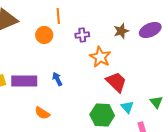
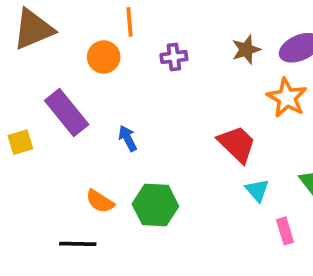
orange star: (100, 57) -> (287, 98), moved
purple rectangle: (24, 81) -> (67, 113), moved, turned 50
green hexagon: (102, 115) -> (155, 205), moved

